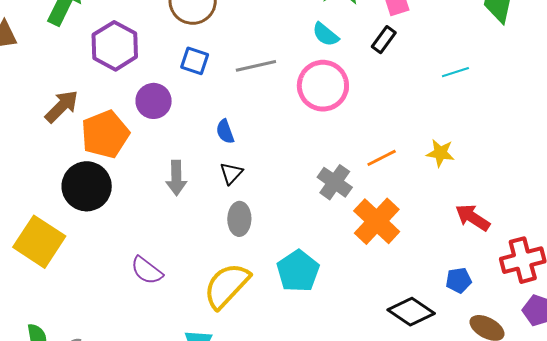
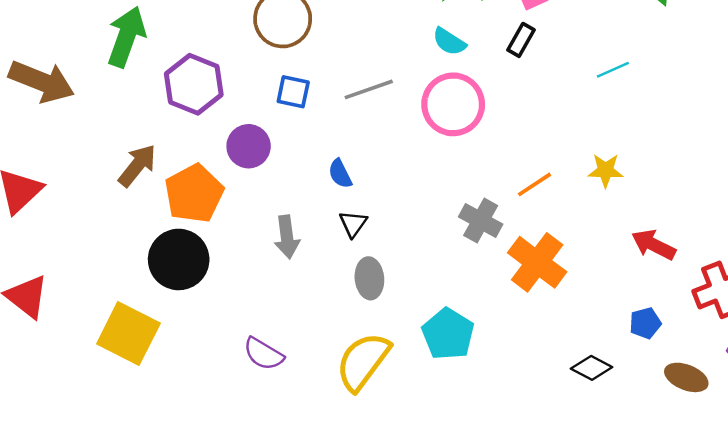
black diamond: (411, 312) -> (592, 368), size x0.7

